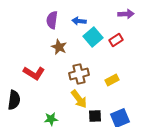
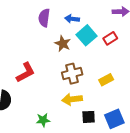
brown star: (59, 47) -> (63, 44), moved
red L-shape: (34, 73) -> (26, 72), turned -60
yellow arrow: (79, 99) -> (72, 99), turned 120

